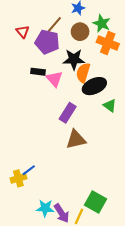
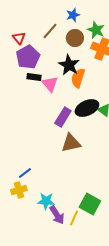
purple pentagon: (47, 42) -> (28, 57), moved, turned 30
black star: (74, 59) -> (69, 65), turned 30
black ellipse: (94, 86) -> (87, 108), moved
yellow cross: (18, 178) -> (19, 190), moved
cyan star: (45, 208) -> (46, 201), moved

